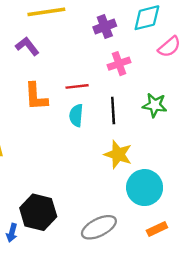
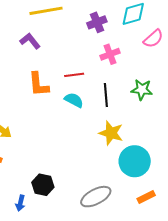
cyan semicircle: (76, 115) -> (74, 100), turned 114
black hexagon: (38, 212) -> (43, 185), size x0.7

